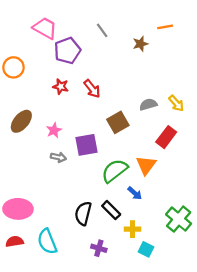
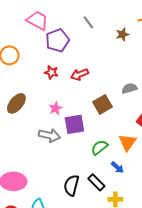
red arrow: (92, 89) -> (79, 74), turned 108
pink star: (54, 130) -> (55, 108), moved
gray arrow: (58, 157) -> (49, 135), size x1.5
green semicircle: (115, 171) -> (99, 147), size x0.7

